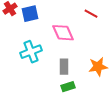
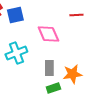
red line: (91, 14) -> (76, 15), turned -32
orange star: (98, 67) -> (72, 74), moved

